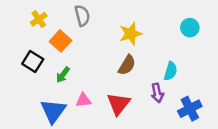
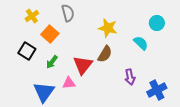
yellow star: (131, 34) -> (108, 28), turned 30
cyan semicircle: (170, 71) -> (141, 43), moved, turned -63
red triangle: (119, 104) -> (83, 65), moved

